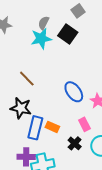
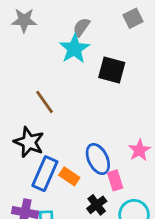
black square: (68, 34) -> (112, 70), moved, turned -30
cyan star: (41, 39) -> (74, 49), turned -30
blue ellipse: (74, 92) -> (98, 159), moved

